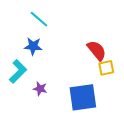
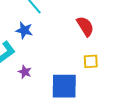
red semicircle: (97, 50) -> (85, 26), moved

